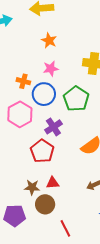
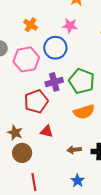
orange cross: (23, 81) -> (31, 25), moved
green pentagon: (76, 99) -> (82, 81), moved, turned -30
red triangle: (53, 183) -> (47, 131), moved

